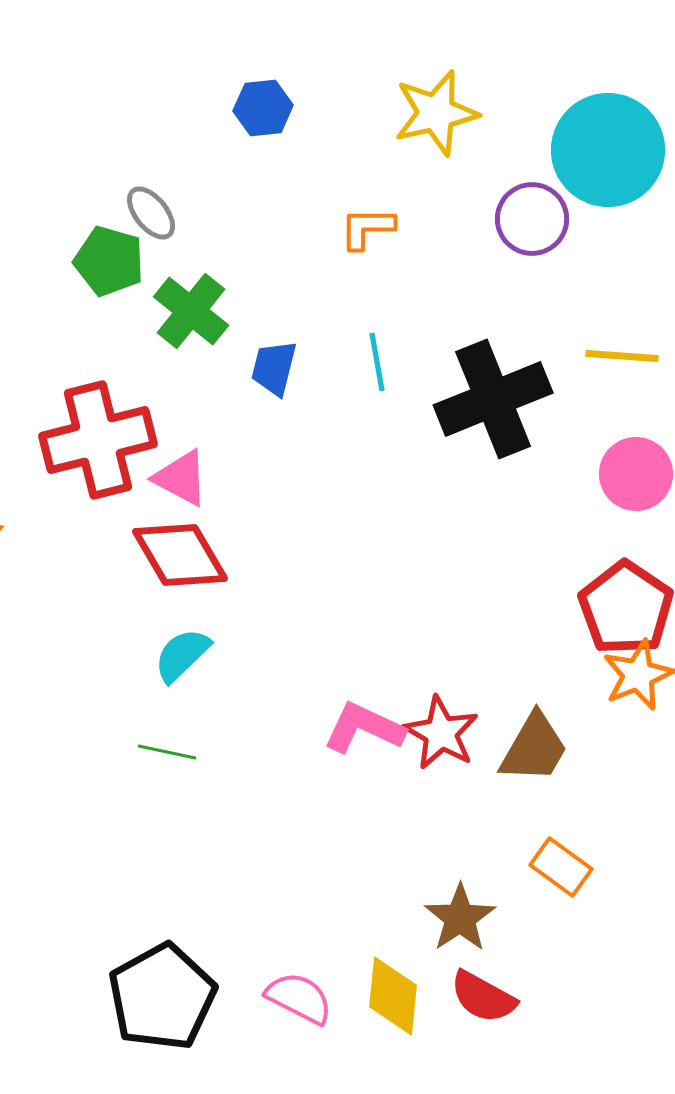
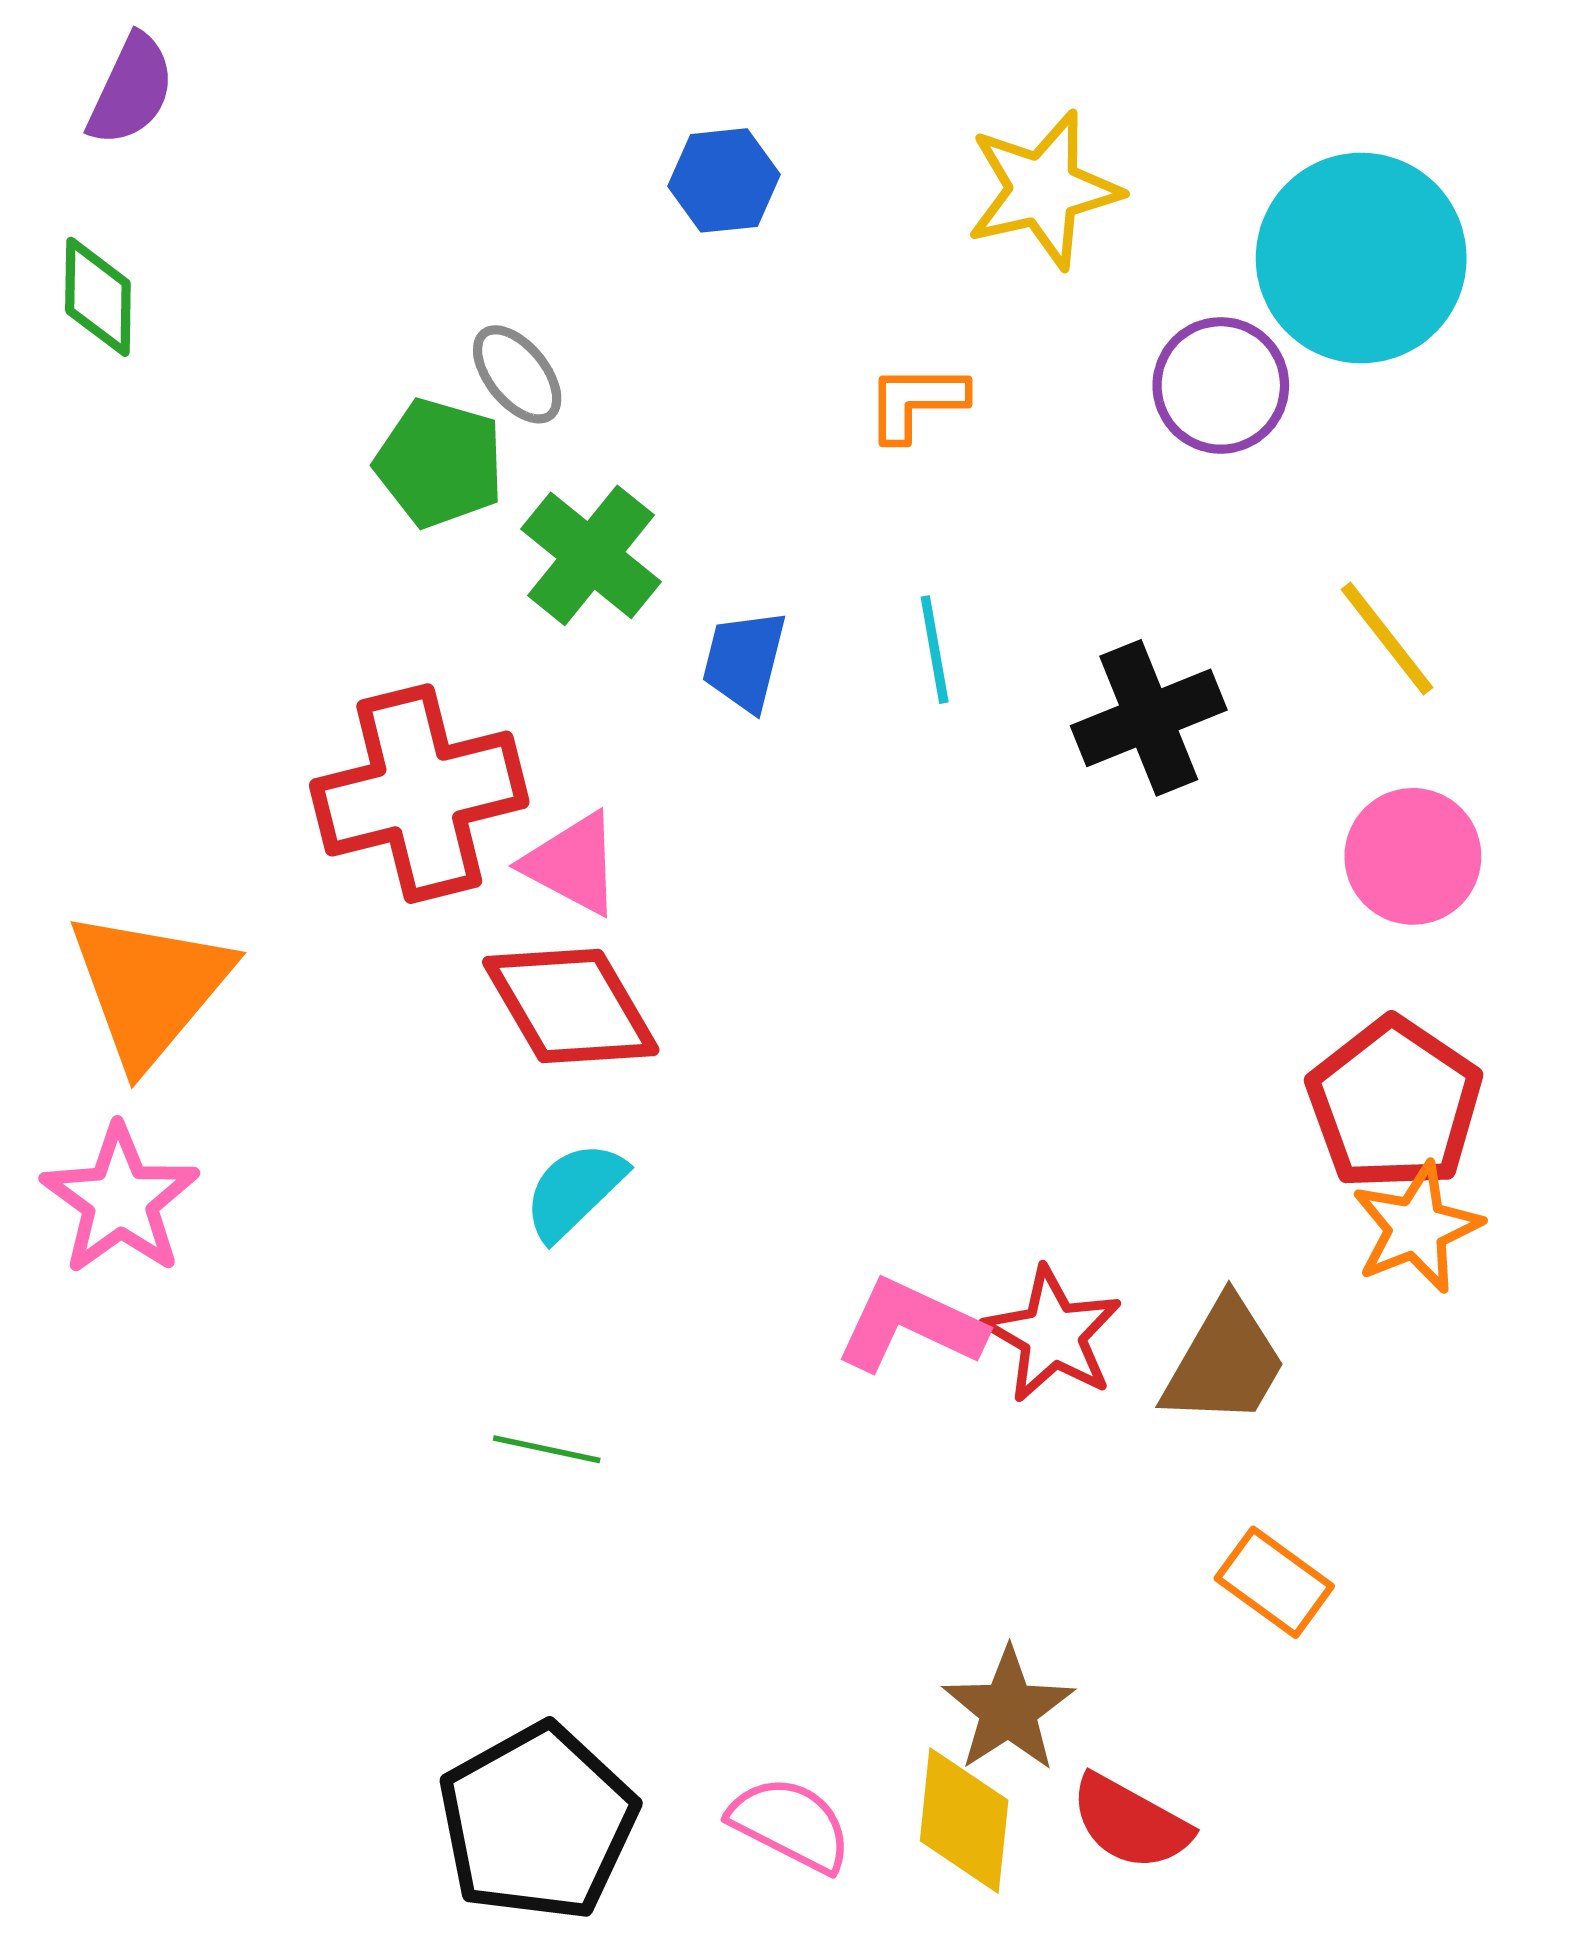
yellow line: (622, 356) -> (1387, 638), turned 48
black cross: (493, 399) -> (1149, 718), size x0.7
green line: (167, 752) -> (547, 1449), moved
brown star: (460, 918) -> (1008, 1710), moved

